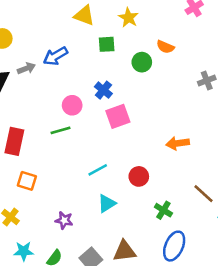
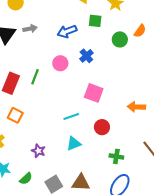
orange semicircle: (165, 47) -> (140, 31), turned -88
blue arrow: (55, 56) -> (67, 31), moved
pink square: (118, 116) -> (94, 93), moved, turned 30
green line: (61, 130) -> (35, 77), moved, turned -63
green cross: (163, 210) -> (116, 156), turned -32

